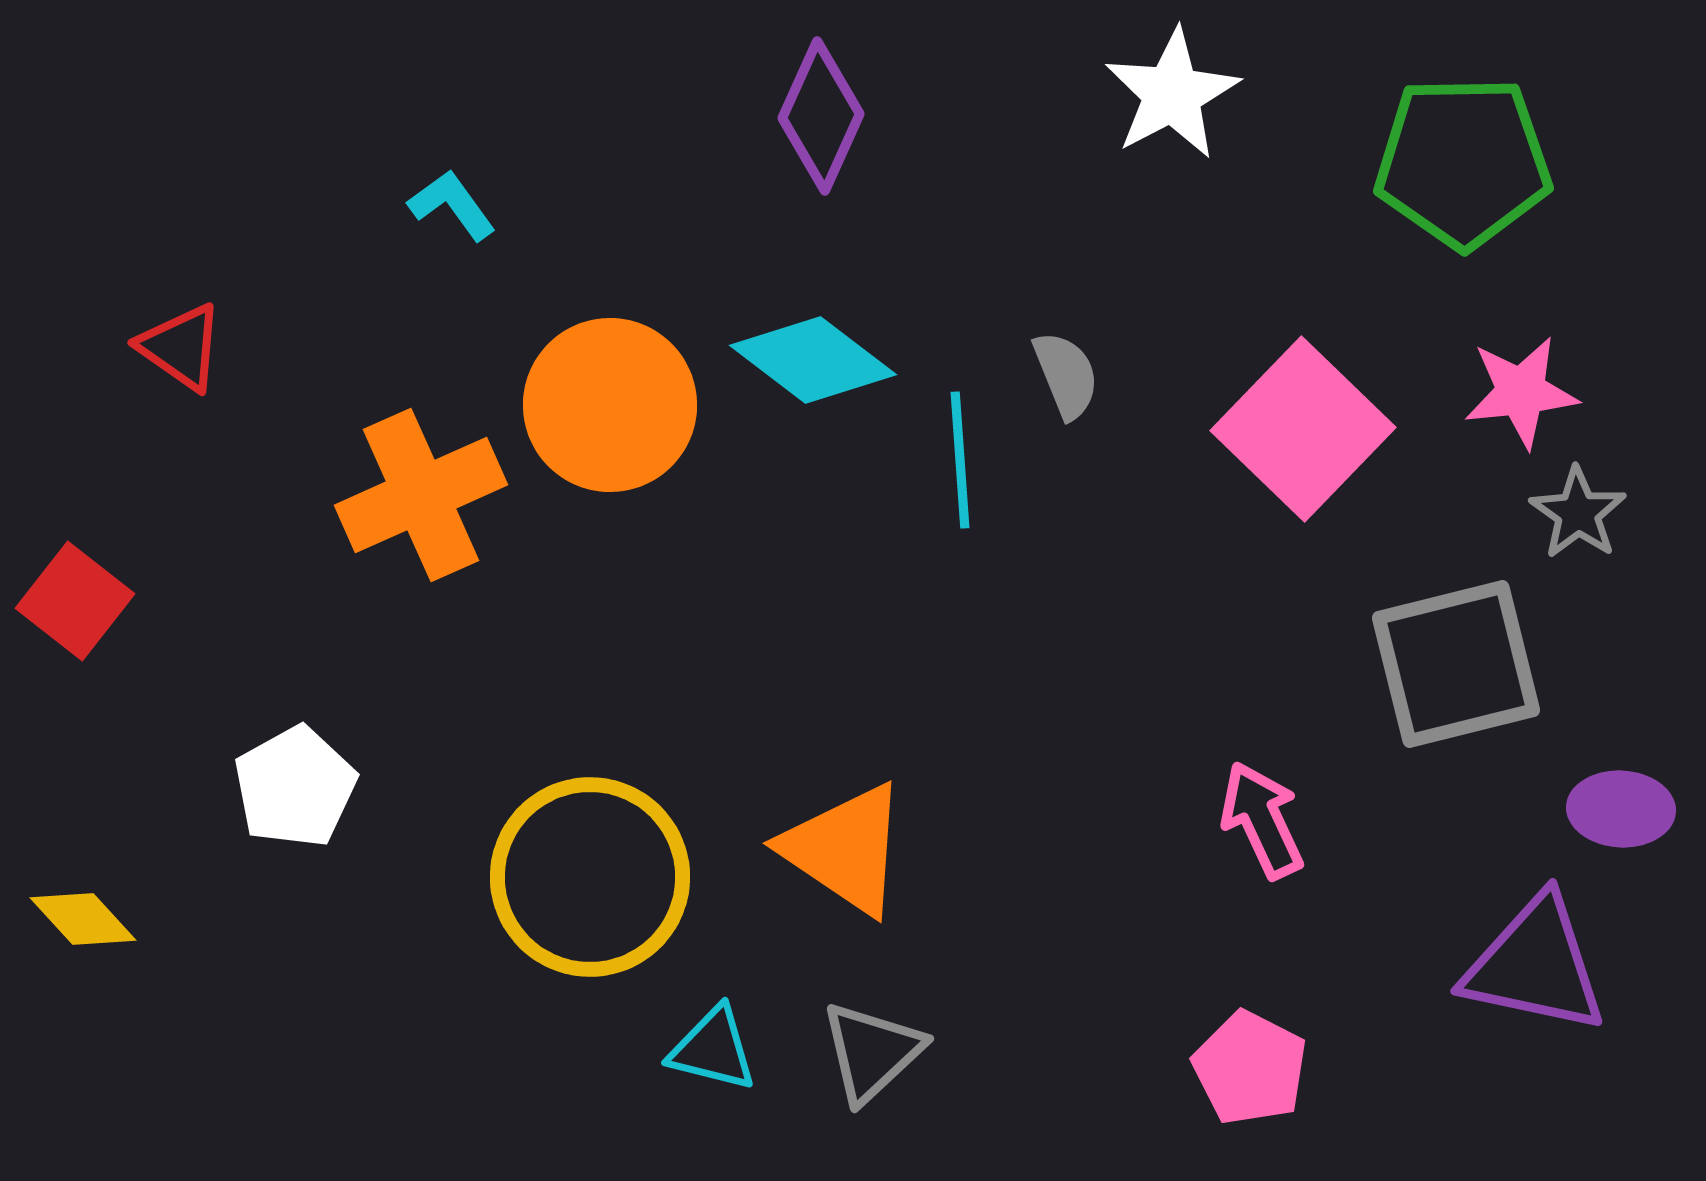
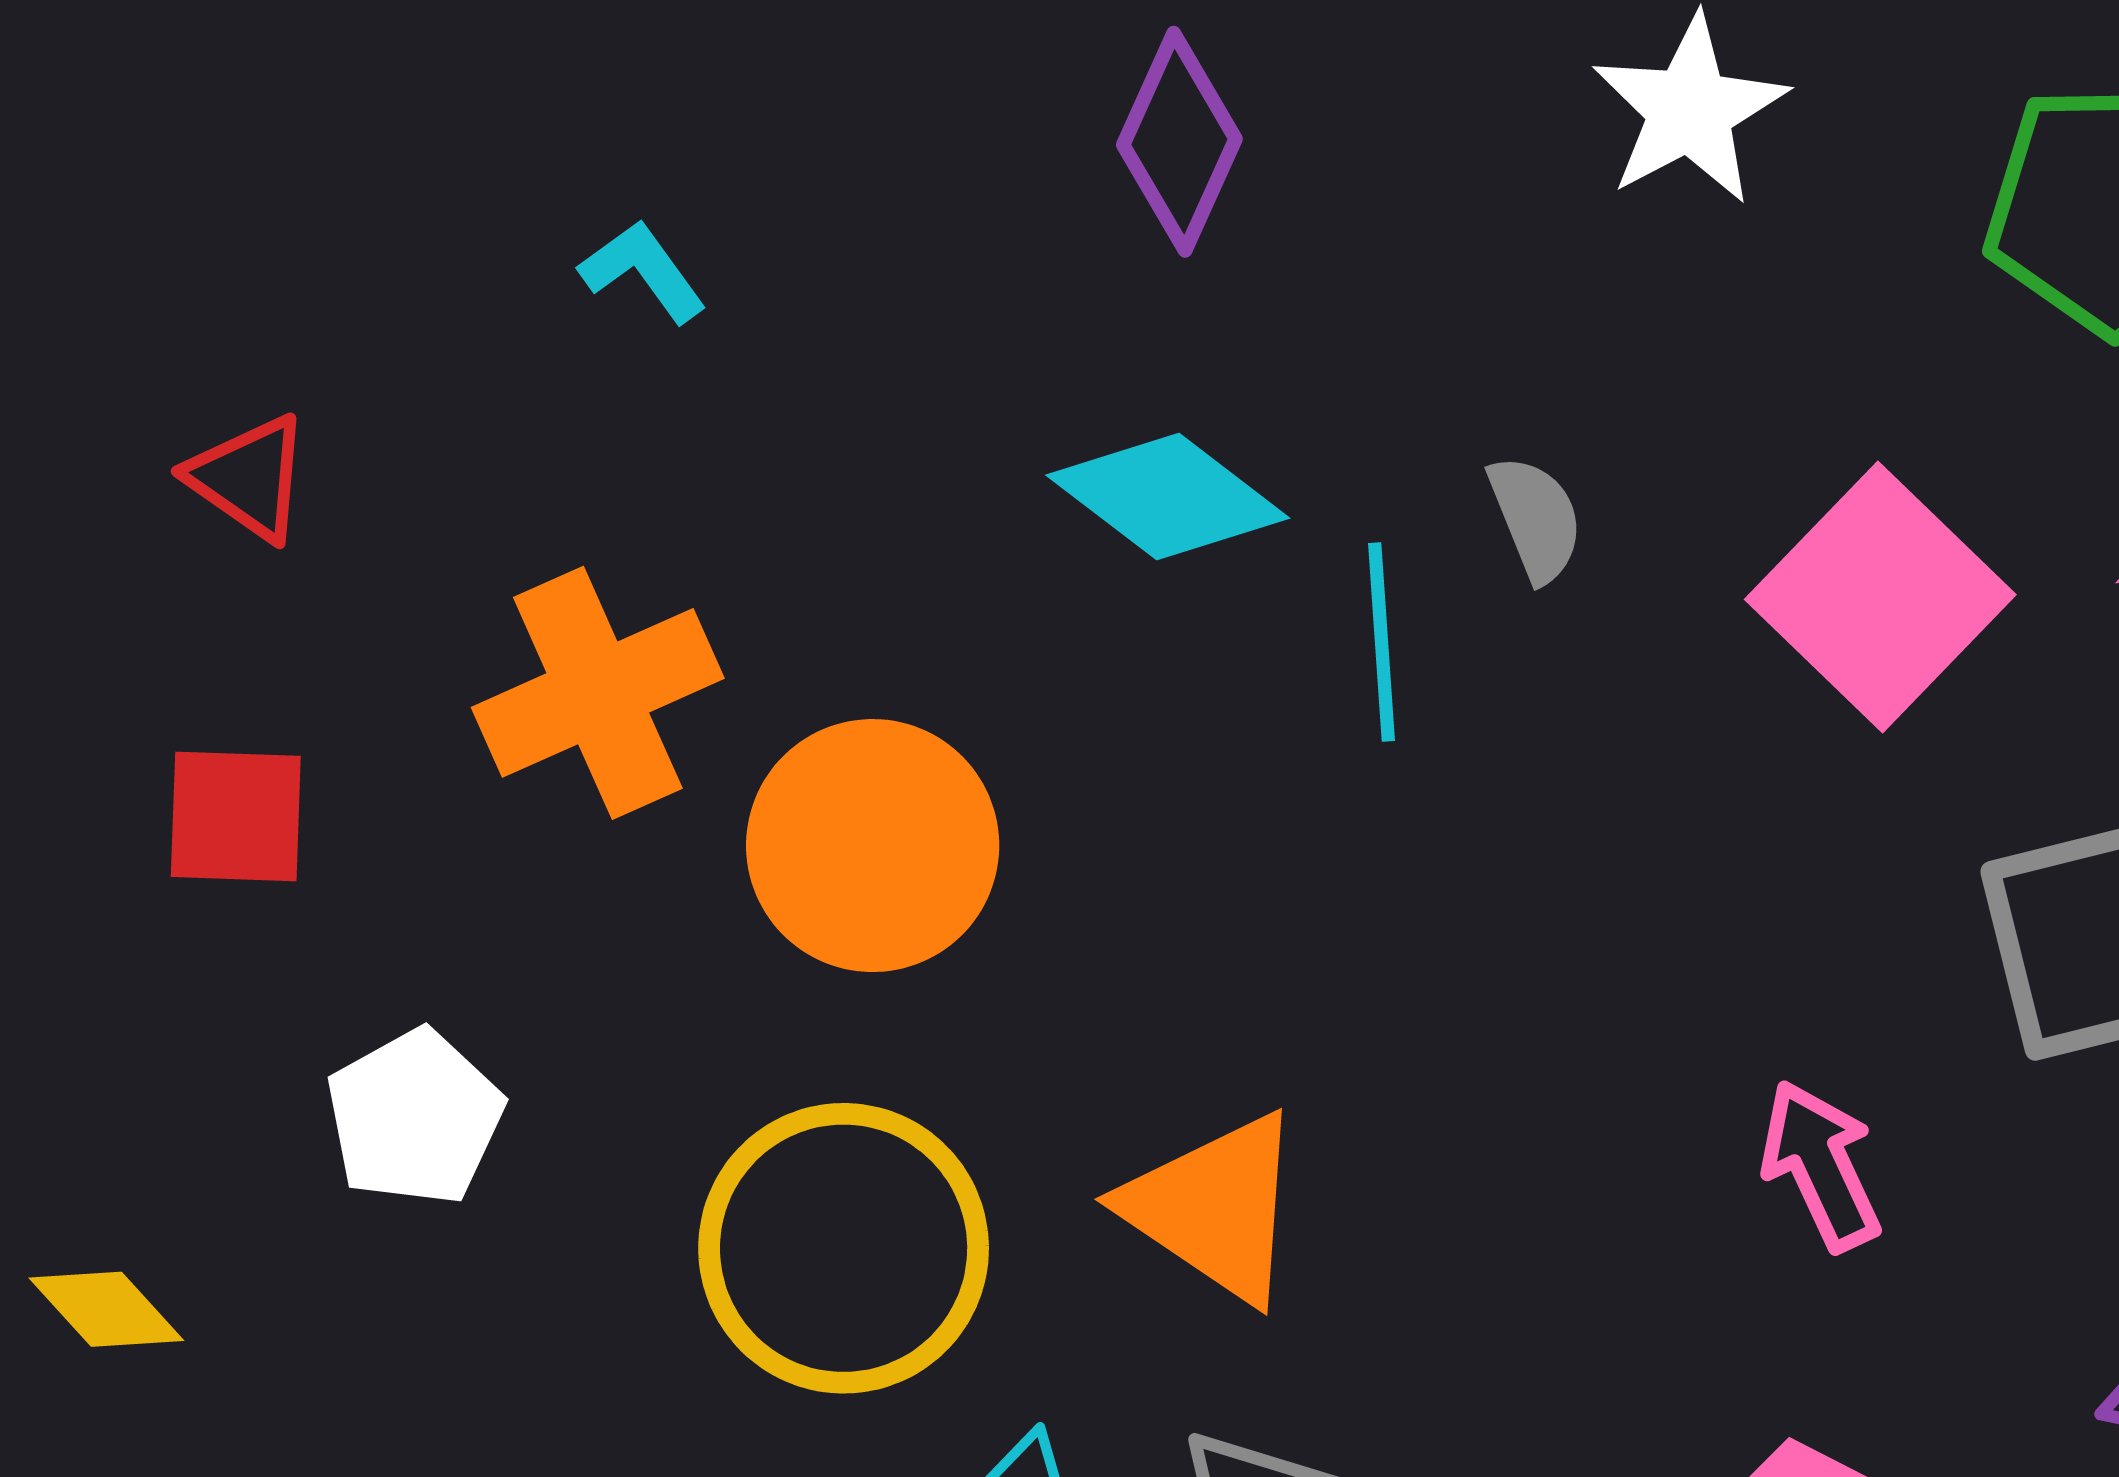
orange circle: (610, 405) -> (873, 846), moved
red square: (75, 601) -> (236, 816), moved, turned -36

